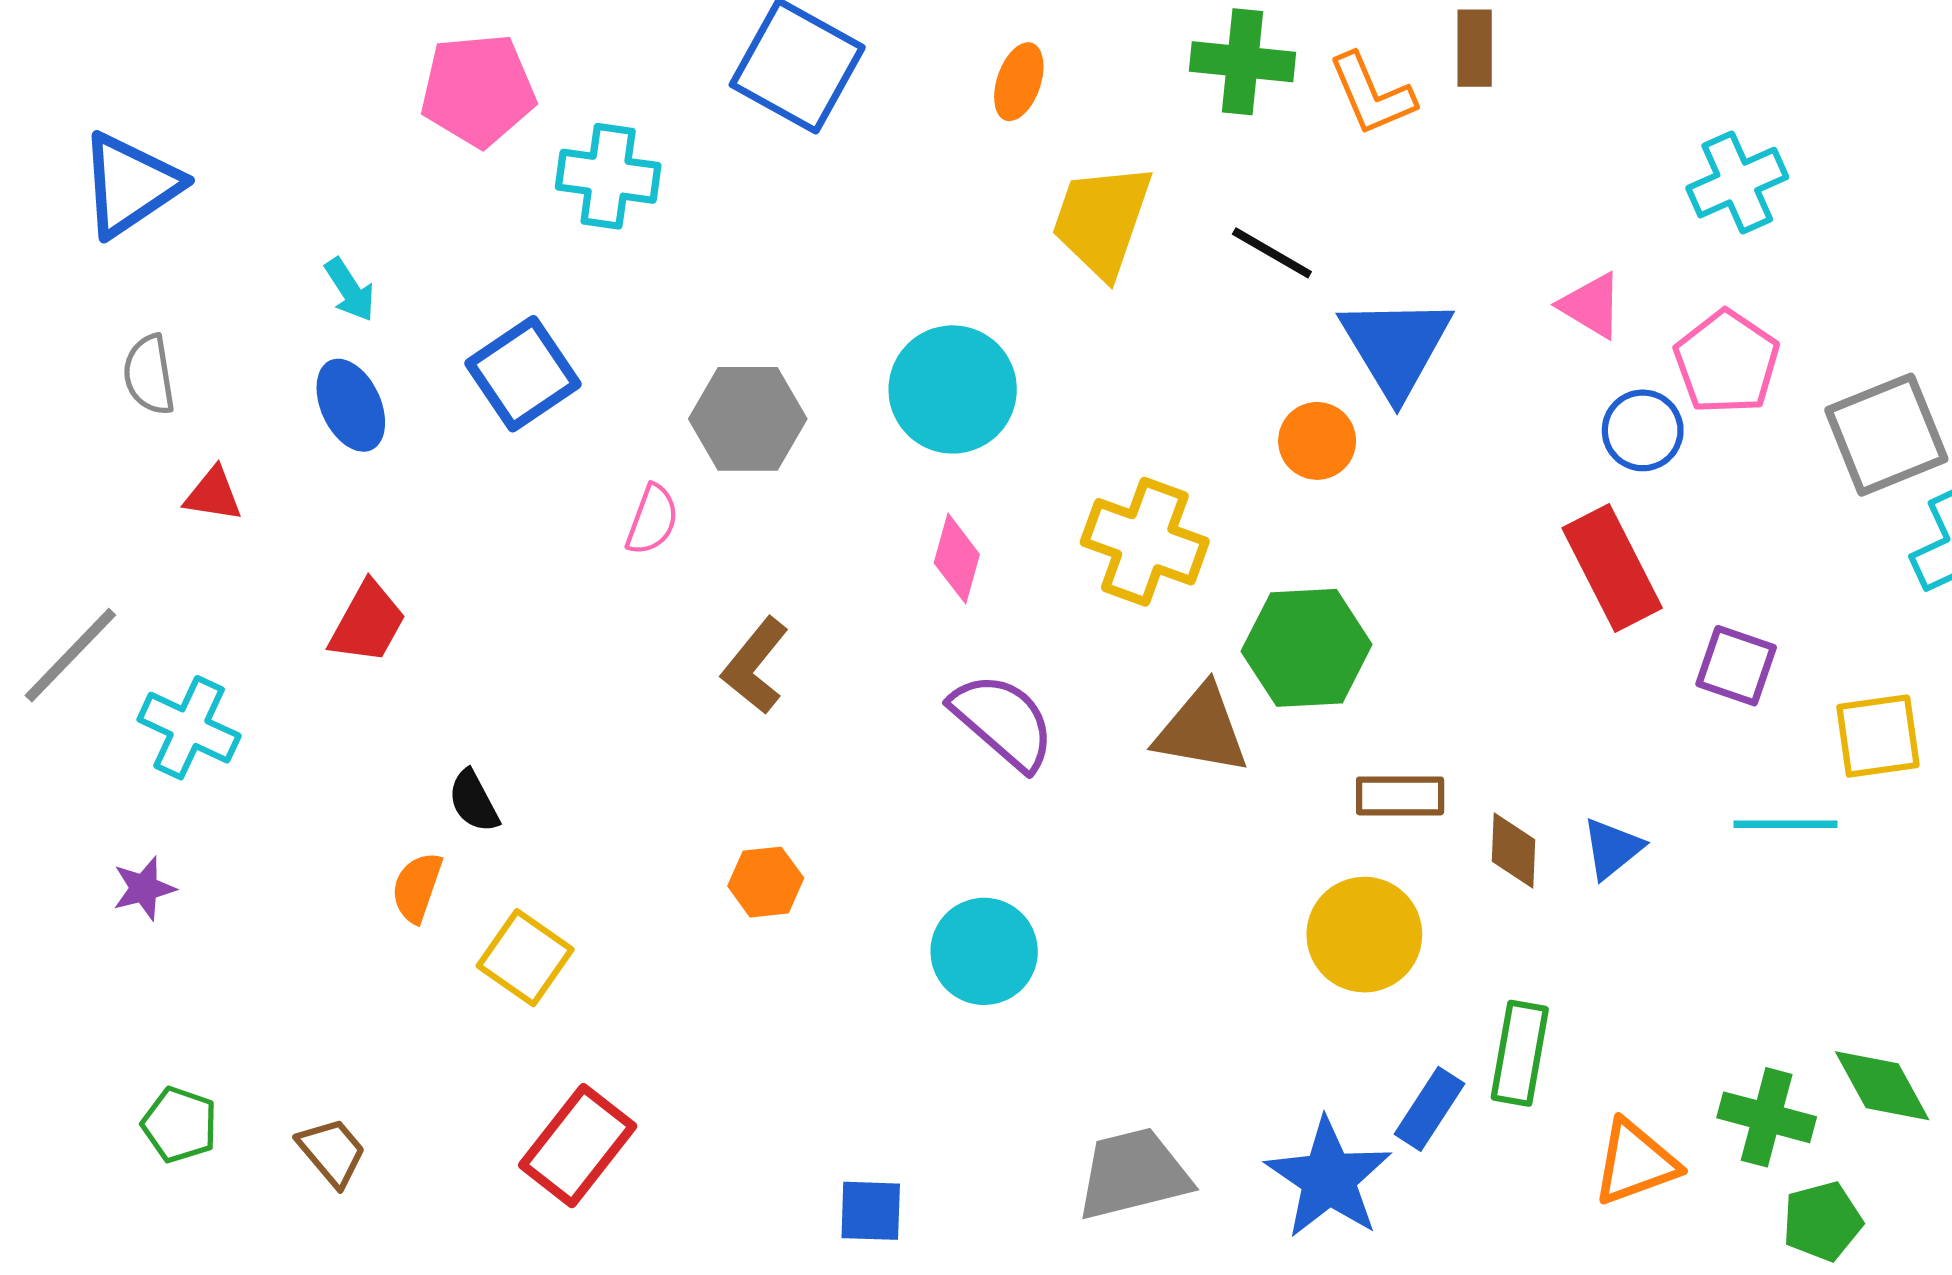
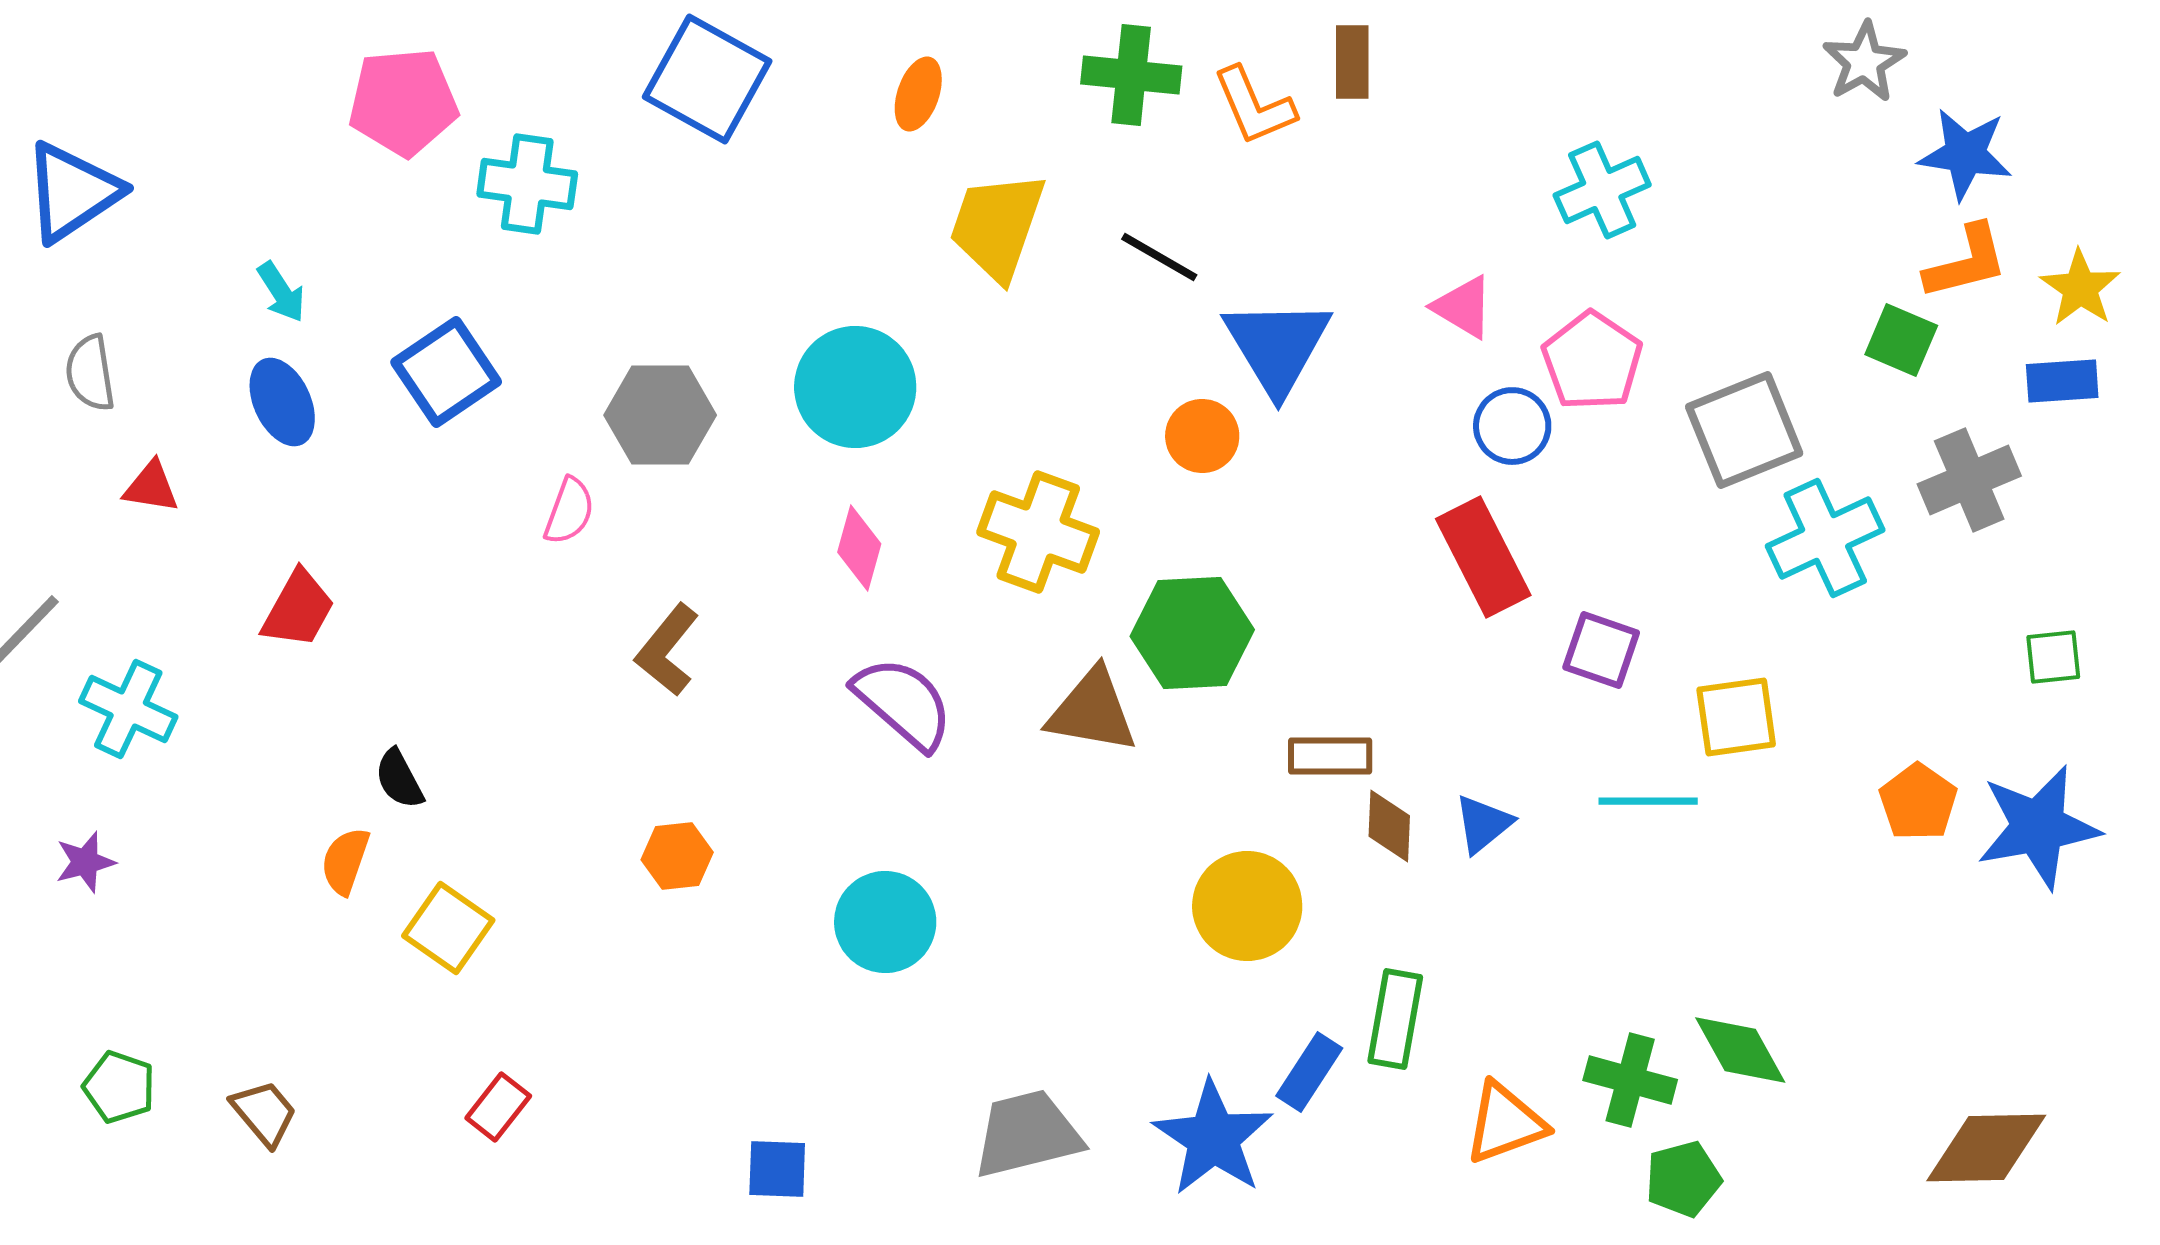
brown rectangle: (1400, 796) -> (1330, 756), moved
red rectangle: (578, 1146) -> (498, 1107), size x0.6

